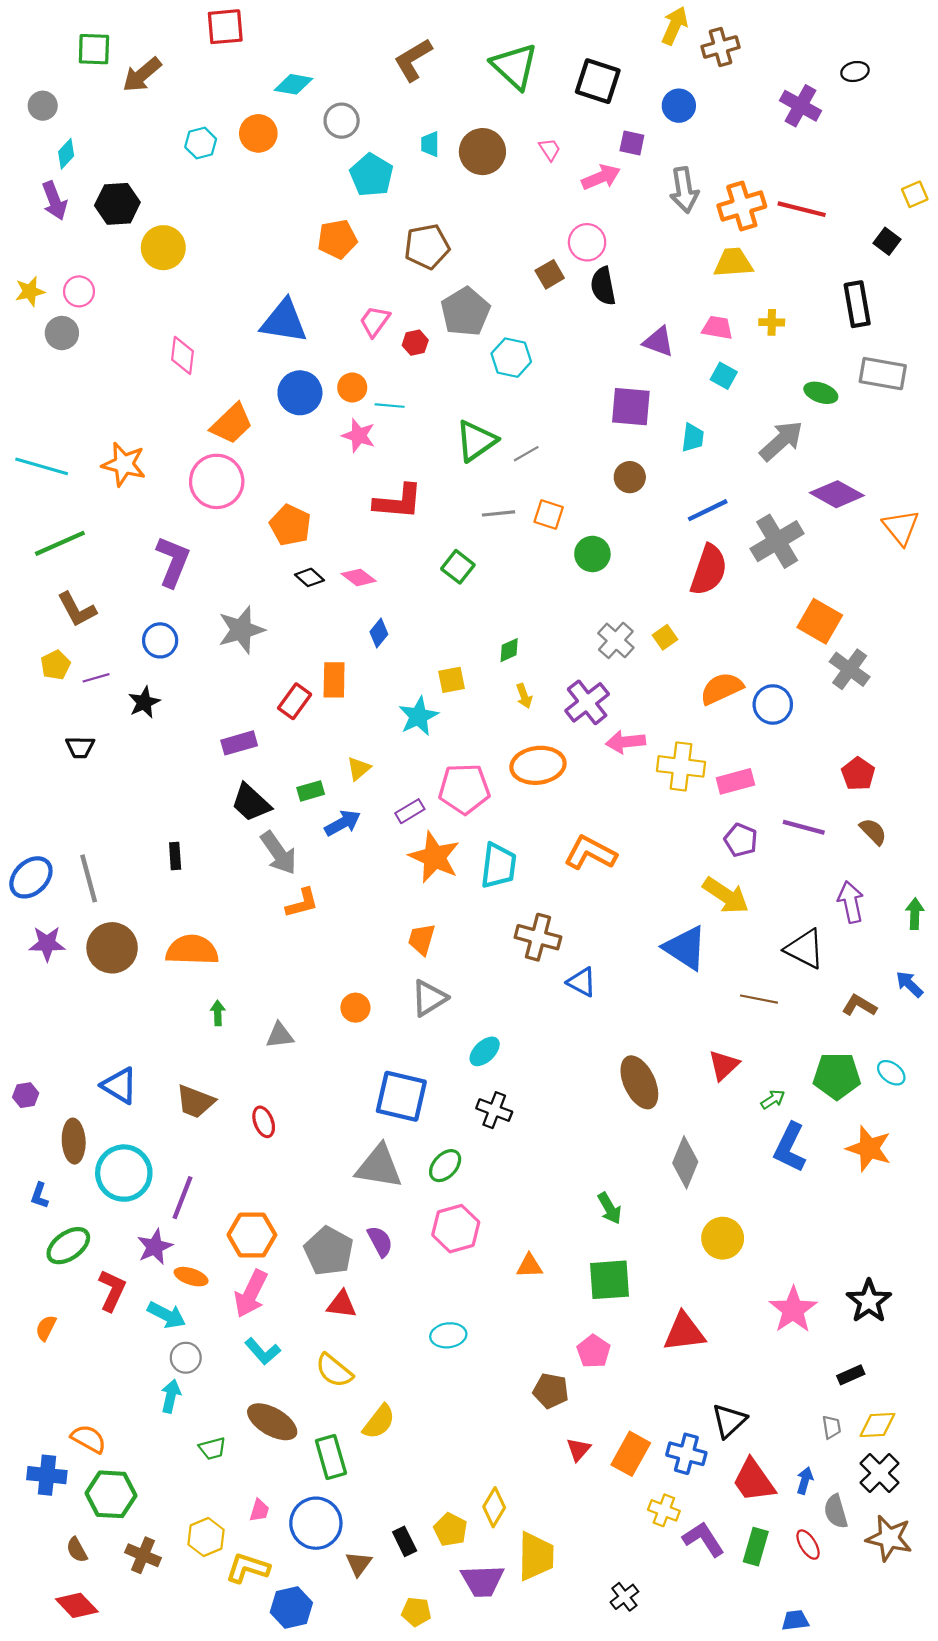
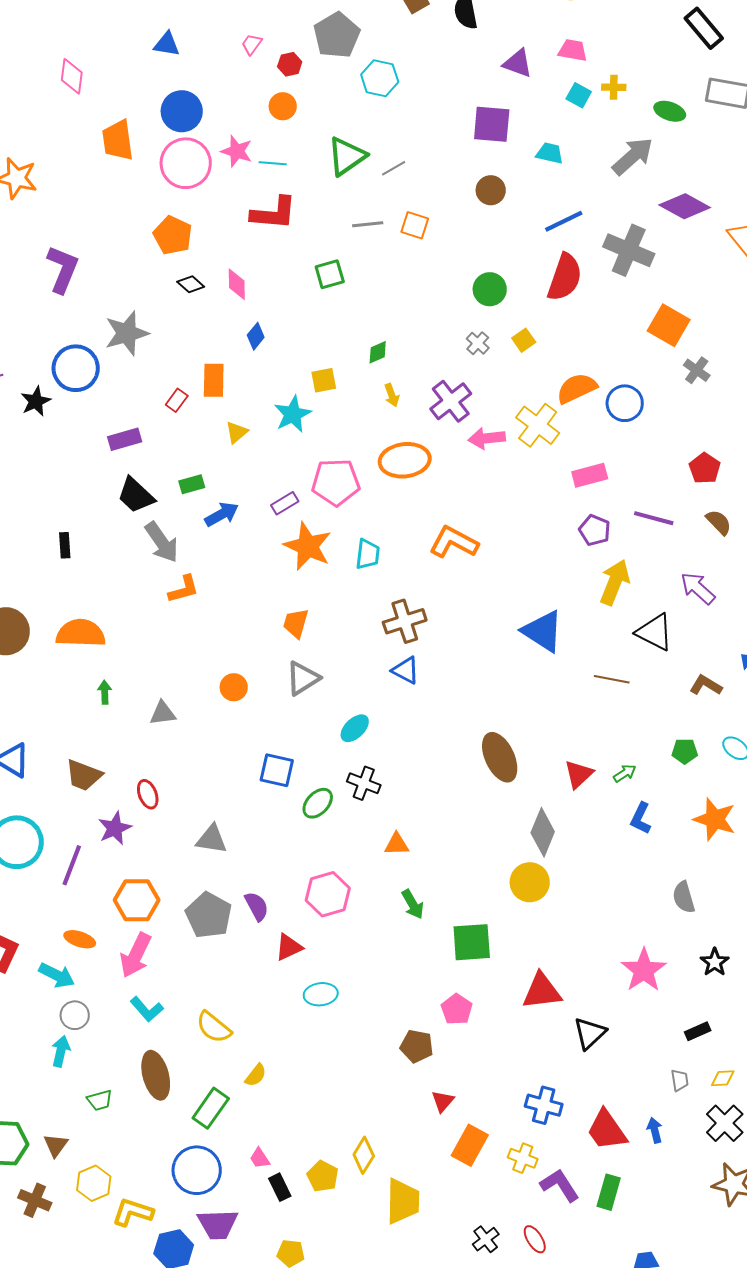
black rectangle: (857, 304) -> (704, 28), turned -30
blue triangle: (284, 321) -> (167, 44), size x0.6
pink trapezoid: (375, 321) -> (252, 44), size x0.7
yellow cross: (772, 322) -> (614, 87), moved
orange circle: (352, 387) -> (283, 106), moved
cyan line: (390, 406) -> (273, 163), moved
orange trapezoid: (232, 424) -> (118, 140), turned 126
cyan trapezoid: (693, 438) -> (550, 153), turned -84
pink circle: (217, 481) -> (186, 163), moved
gray cross: (777, 541) -> (629, 250), turned -36
green circle: (592, 554) -> (490, 289), moved
green square: (458, 567) -> (330, 274), turned 36
pink diamond: (359, 577) -> (237, 284), turned 52
blue circle: (160, 640) -> (76, 368), moved, size x1.4
gray cross: (616, 640) -> (478, 343), size x0.7
gray cross: (850, 669) -> (697, 370), size x0.7
red rectangle: (295, 701) -> (177, 400), size x0.7
yellow cross: (681, 766) -> (538, 425), moved, turned 30
yellow triangle: (359, 769) -> (237, 432), moved
cyan trapezoid: (498, 866) -> (368, 554), size x0.7
yellow arrow: (726, 896) -> (615, 582), moved, turned -102
purple arrow: (851, 902) -> (698, 588), turned -36
brown cross: (538, 937) -> (405, 621), turned -33
blue triangle: (582, 982) -> (406, 670), moved
red triangle: (724, 1065) -> (579, 774), moved
green pentagon: (837, 1076) -> (685, 751), size x0.6
blue square: (401, 1096) -> (277, 770), size x0.7
blue L-shape: (790, 1147) -> (641, 818), size x0.7
green ellipse: (445, 1166) -> (318, 803), moved
gray triangle: (379, 1167) -> (212, 839), moved, size x0.7
green arrow: (609, 1208) -> (413, 904), moved
yellow circle: (723, 1238) -> (530, 882), moved
purple star: (155, 1247) -> (115, 828), moved
orange triangle: (529, 1266) -> (397, 844), moved
black star: (869, 1301) -> (715, 962), size x0.7
red triangle: (342, 1304) -> (289, 947), moved, turned -32
black triangle: (729, 1421) -> (590, 1033), moved
brown ellipse: (272, 1422) -> (156, 1075), turned 45
yellow semicircle: (379, 1422) -> (256, 1075), size x0.7
yellow diamond: (877, 1425) -> (723, 1078), size x0.7
orange rectangle: (631, 1454) -> (470, 1145), moved
green rectangle: (331, 1457) -> (211, 1108), turned 51
blue arrow: (805, 1480) -> (655, 1130), turned -30
pink trapezoid: (259, 1510) -> (260, 1158), moved, turned 130
gray semicircle: (836, 1511) -> (684, 897), moved
red ellipse: (808, 1545) -> (535, 1239), moved
brown triangle: (359, 1564) -> (56, 1145), moved
purple trapezoid: (482, 1581) -> (218, 1224), moved

